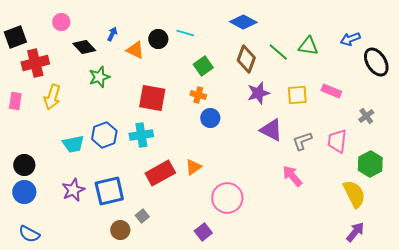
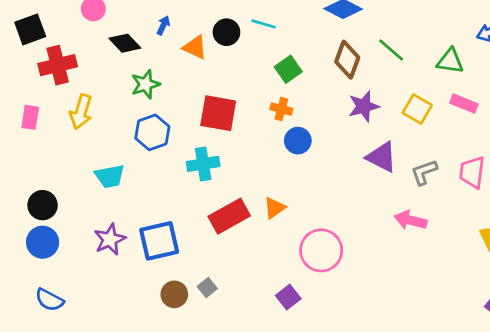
green triangle: (308, 46) -> (450, 61), moved
yellow square: (297, 95) -> (417, 109), turned 35
blue hexagon: (104, 135) -> (152, 132), moved
pink arrow: (292, 176) -> (410, 220), turned -35
gray square: (142, 216) -> (207, 287), moved

